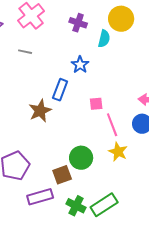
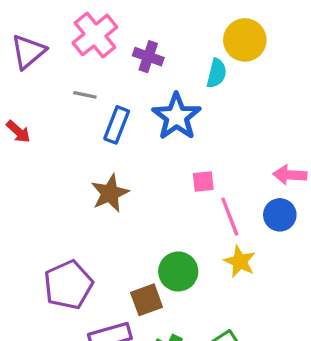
purple cross: (78, 23) -> (148, 57), moved
blue star: (80, 65) -> (177, 117), size x1.6
blue rectangle: (60, 90) -> (117, 125), moved

